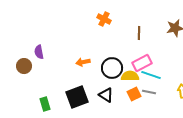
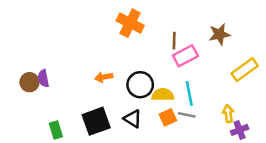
orange cross: (104, 19) -> (130, 23), size x1.5
purple semicircle: (39, 52) -> (43, 78), moved
pink rectangle: (142, 63) -> (185, 56), moved
cyan line: (151, 75) -> (189, 94), turned 60

